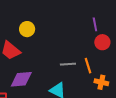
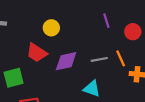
purple line: (95, 24) -> (106, 21), moved
purple diamond: (21, 79) -> (66, 61), moved

